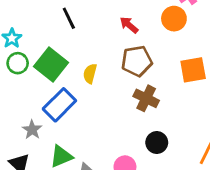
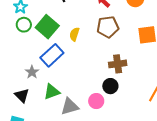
brown cross: (146, 98) -> (118, 64), moved, turned -36
black circle: (157, 143) -> (110, 86), moved

